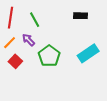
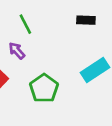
green pentagon: (49, 56) -> (44, 88), moved

